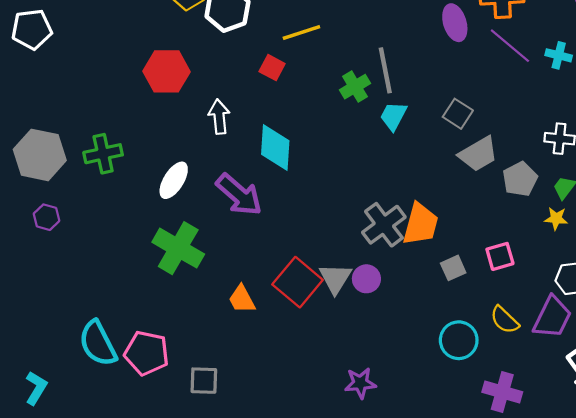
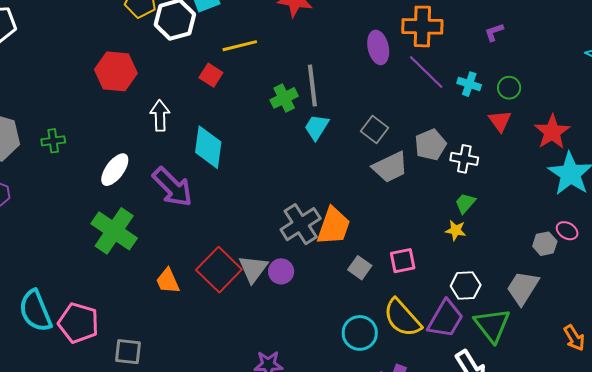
green cross: (103, 154) -> (53, 141), size x0.7
gray pentagon: (520, 179) -> (430, 145), moved
gray square: (453, 268) -> (360, 268), turned -35
yellow semicircle: (505, 320) -> (402, 318), size x1.5

